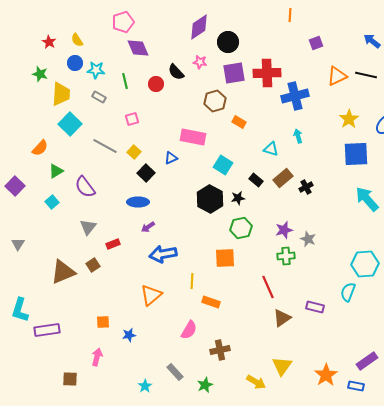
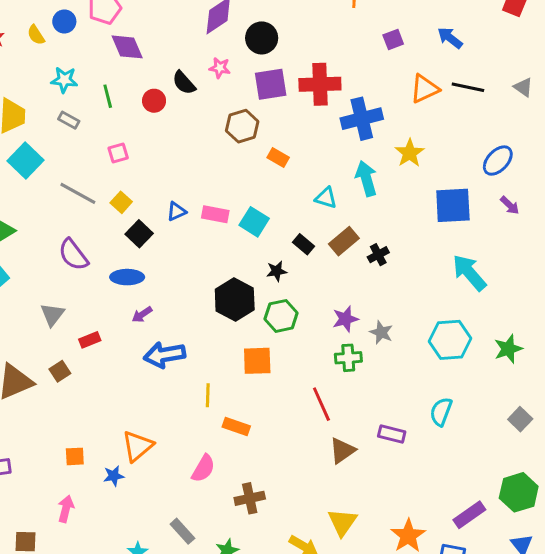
blue arrow: (372, 41) -> (450, 38), moved
blue circle: (75, 63) -> (64, 21), moved
yellow star: (349, 119) -> (410, 153), moved
cyan arrow: (298, 136) -> (366, 178), size x1.6
pink rectangle: (193, 137) -> (215, 214), moved, size x0.7
purple semicircle: (85, 187) -> (73, 255), moved
black hexagon: (210, 199) -> (235, 300), moved
cyan hexagon: (365, 264) -> (450, 340), moved
orange triangle: (151, 295) -> (138, 446), moved

